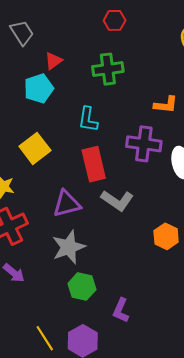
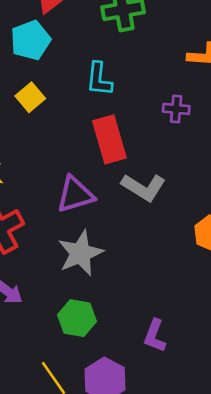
purple cross: (144, 144) -> (176, 109), size x0.6
yellow square: (35, 148) -> (30, 97), moved, size x0.7
green hexagon: (82, 287) -> (77, 318), moved

